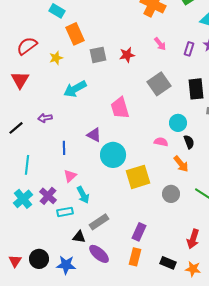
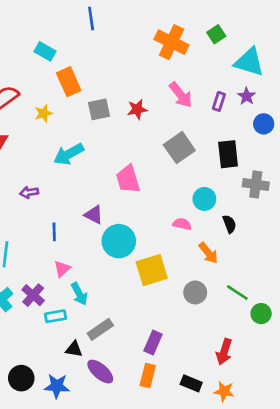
pink arrow: (160, 44) -> (181, 95), size x1.5
black semicircle: (189, 142) -> (229, 224), moved

